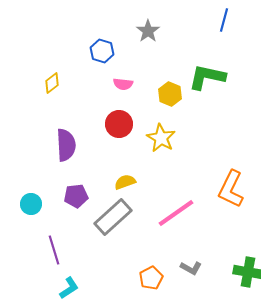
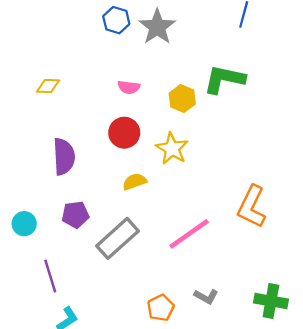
gray star: (148, 31) -> (157, 27), size x1.4
blue hexagon: (102, 51) -> (116, 20), moved
yellow diamond: (52, 83) -> (48, 86), turned 40
yellow semicircle: (125, 182) -> (134, 182), moved

